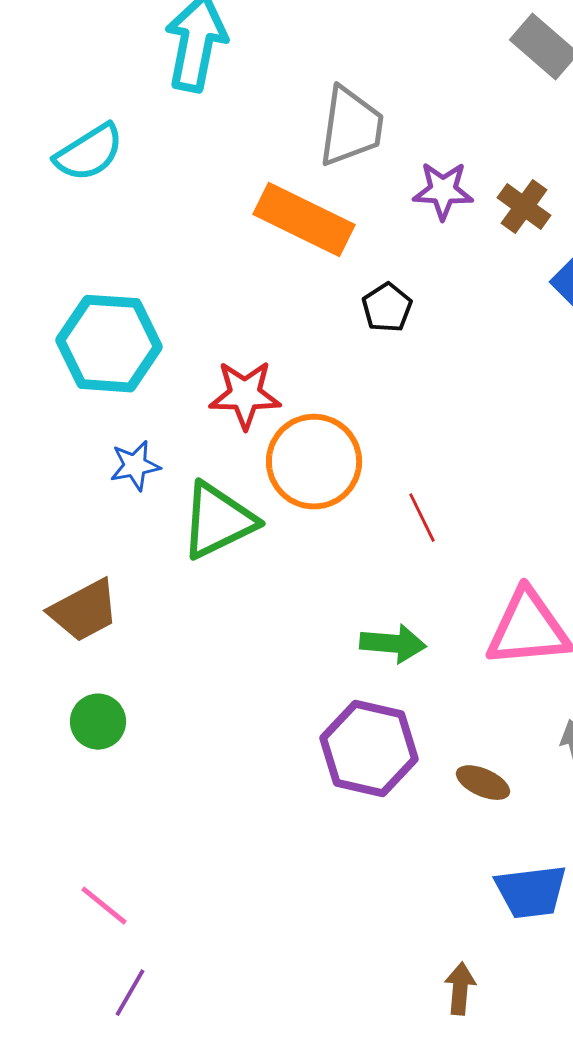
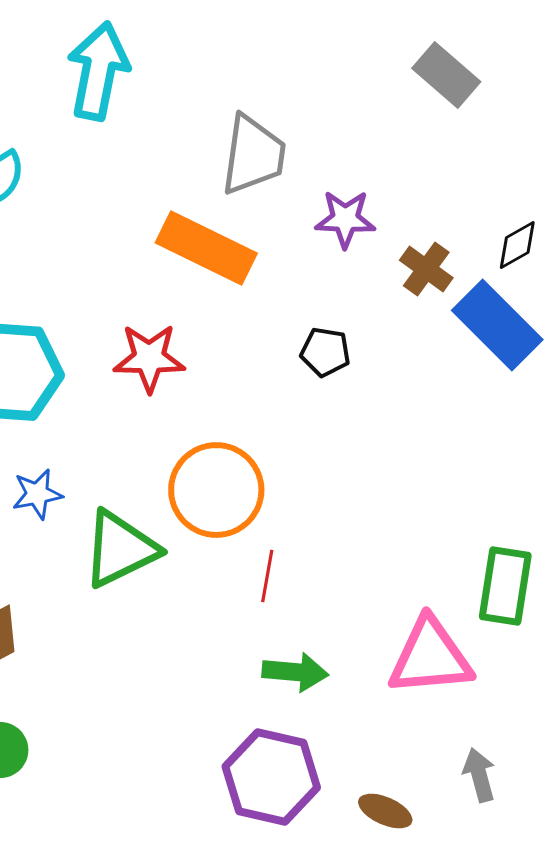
brown cross: (524, 207) -> (426, 269), moved
black pentagon: (387, 308) -> (325, 352), moved, turned -30
red star: (245, 395) -> (149, 358), moved
red line: (422, 518) -> (267, 576), moved, turned 36

